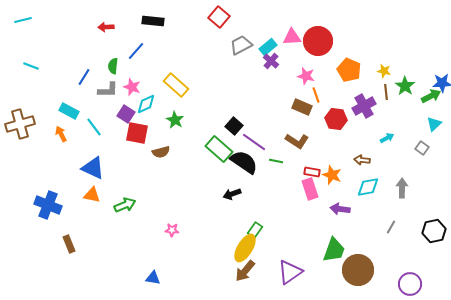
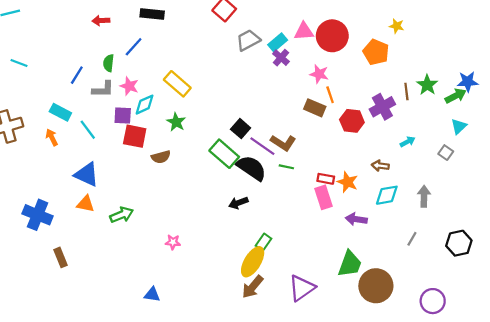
orange pentagon: (349, 70) -> (376, 52), moved
yellow star: (384, 71) -> (397, 26), moved
purple square: (126, 114) -> (123, 115), turned -30
brown L-shape: (297, 141) -> (283, 143), moved

